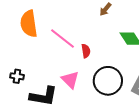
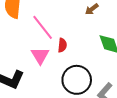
pink triangle: (70, 80) -> (40, 56), moved

